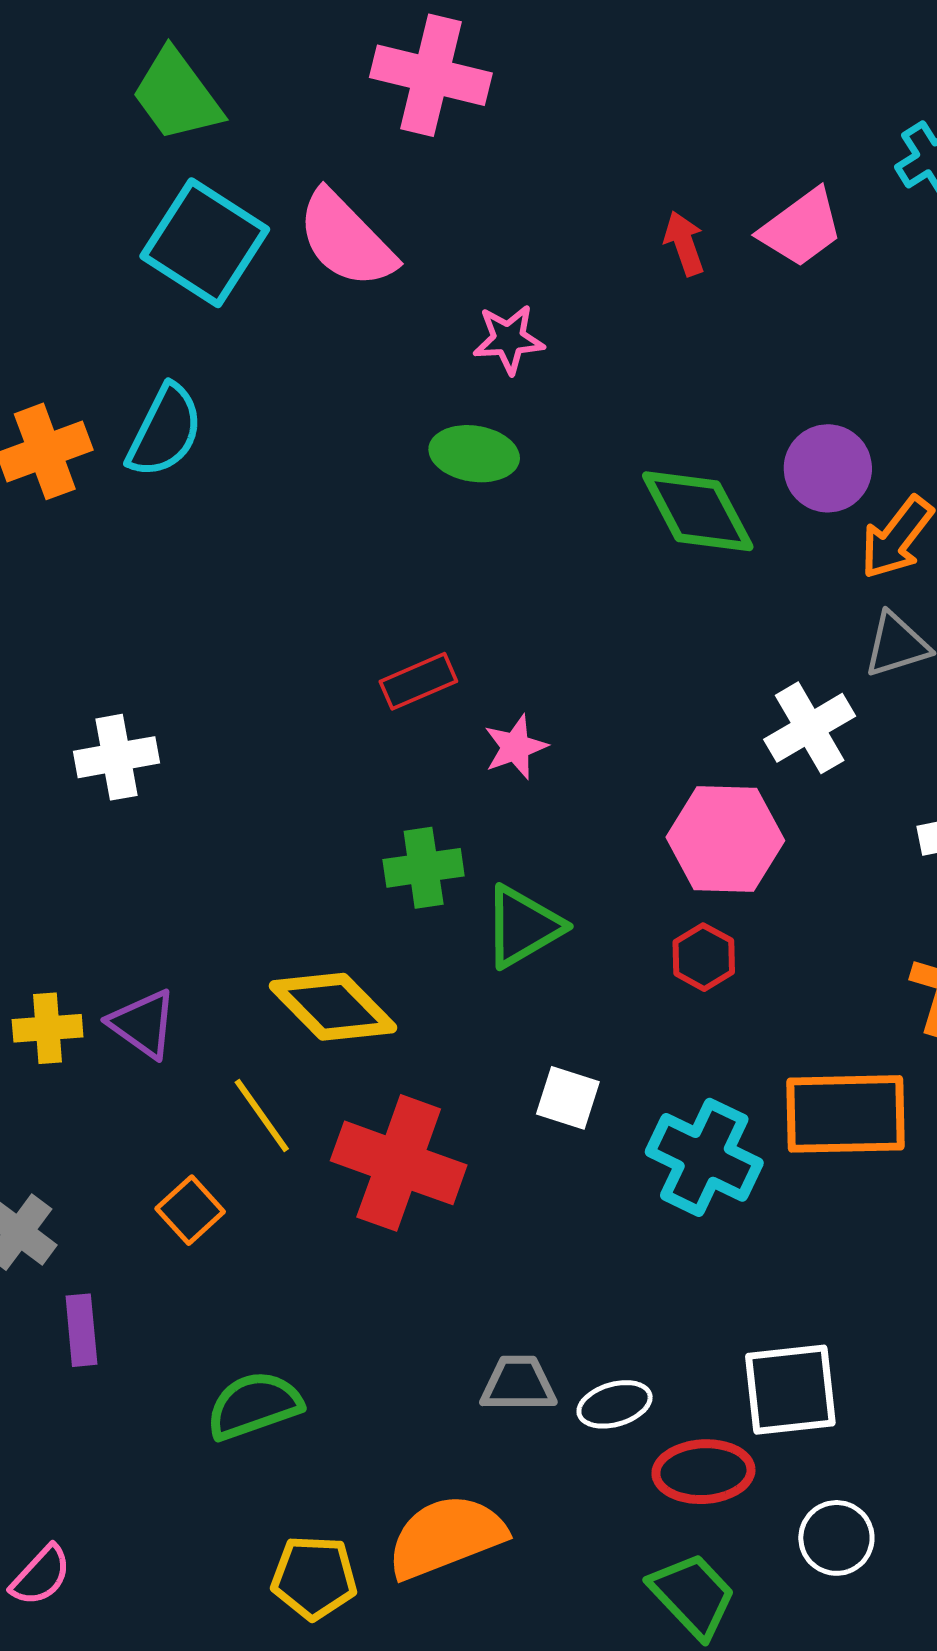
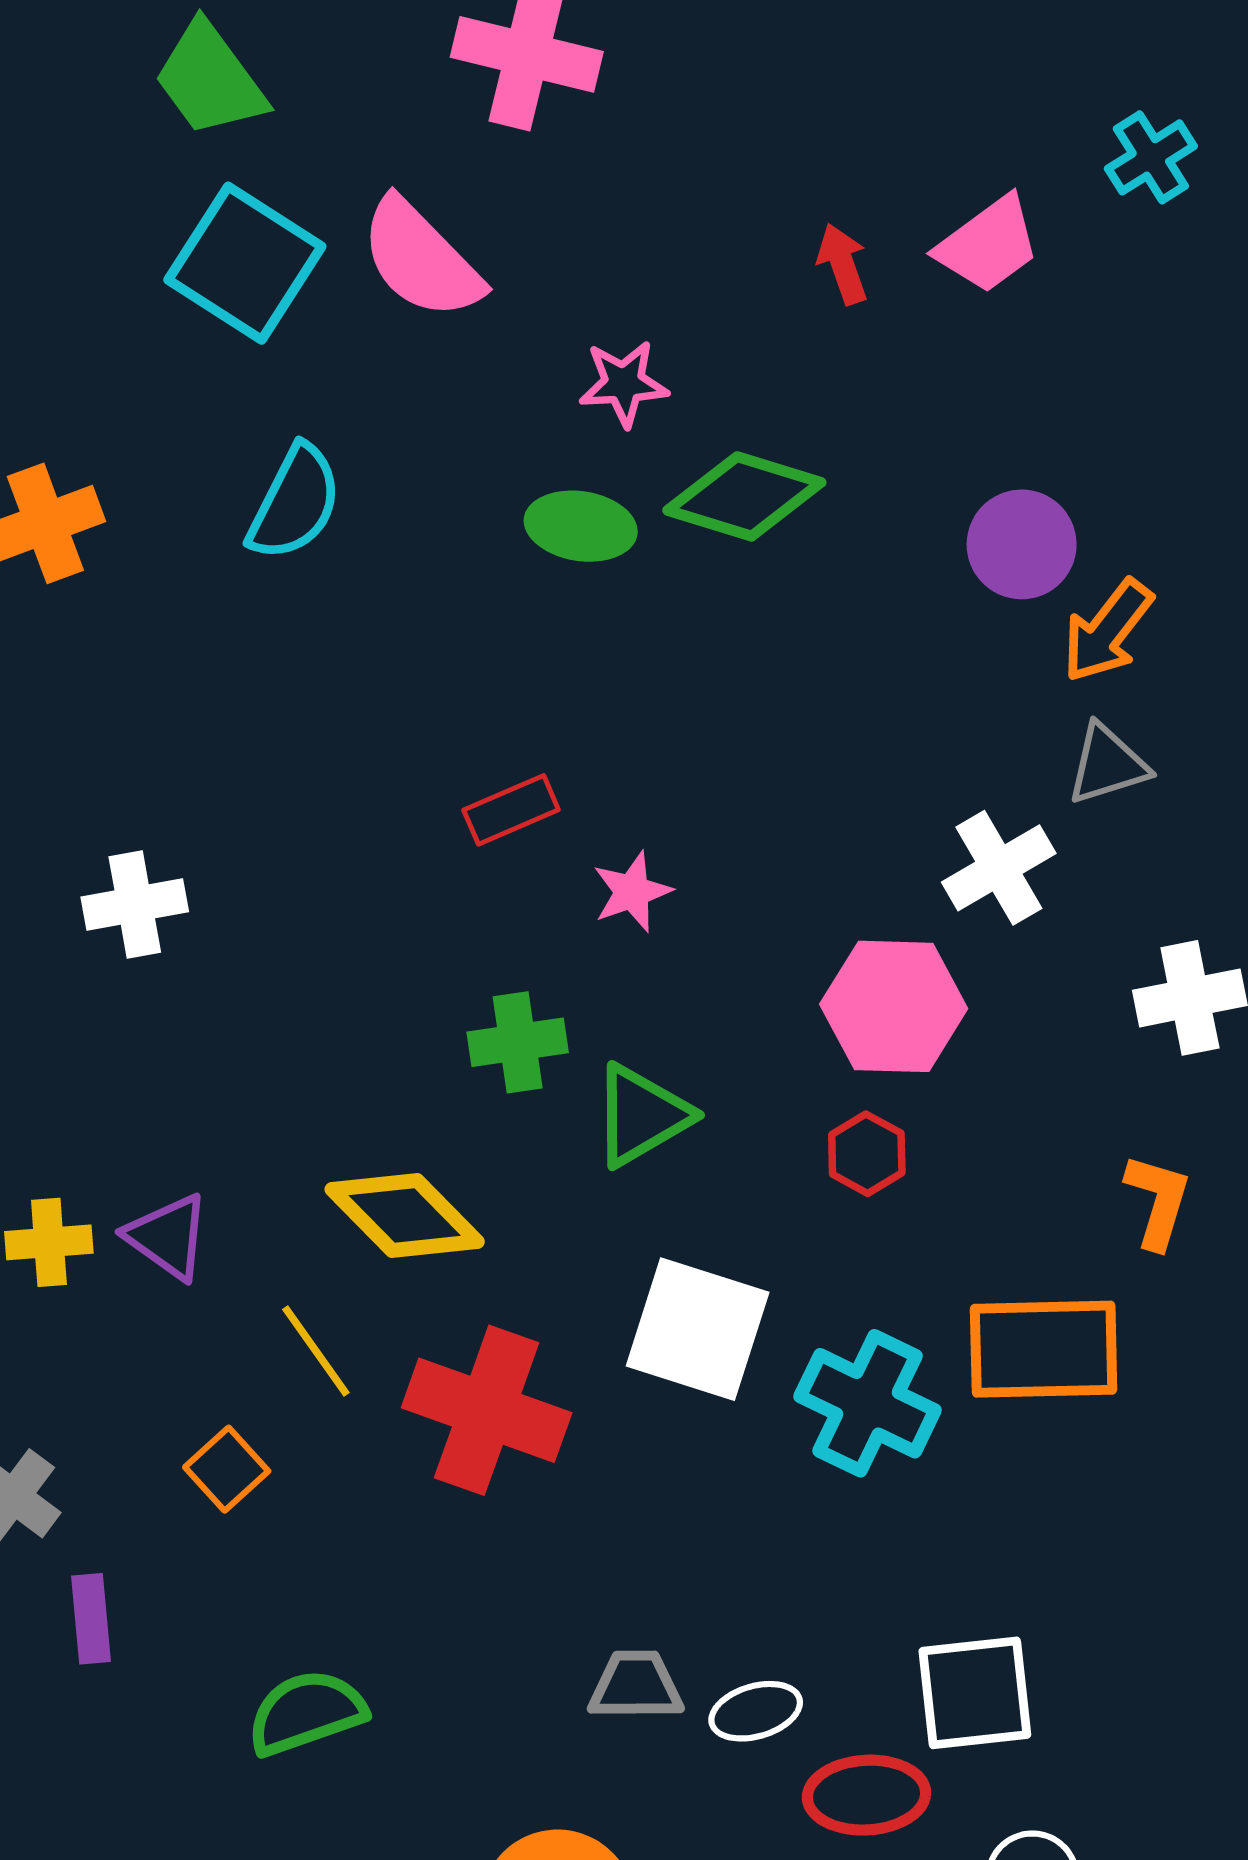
cyan semicircle: (165, 431) -> (295, 503), moved
green diamond: (698, 511) -> (744, 496), moved, turned -45
white square: (568, 1098) -> (698, 1329), size x1.8

